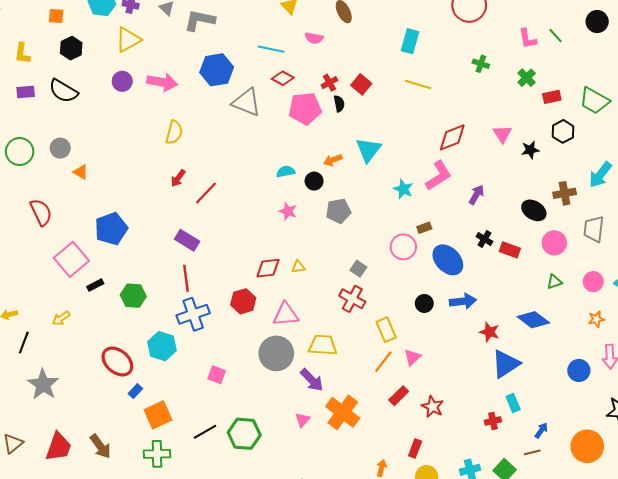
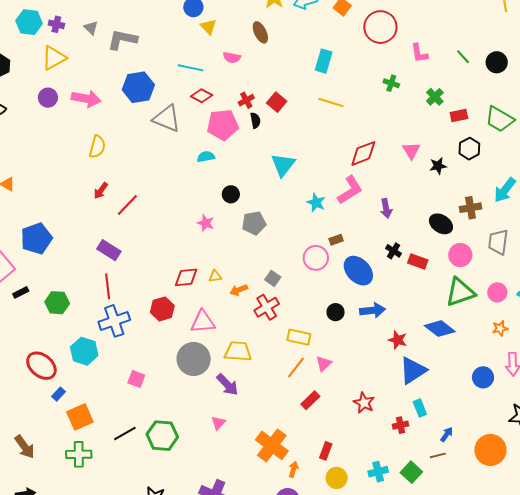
black circle: (597, 22) -> (497, 62), moved
pink L-shape: (528, 39) -> (419, 53), moved
orange arrow: (333, 160) -> (239, 290), moved
cyan semicircle: (286, 172) -> (206, 157), moved
purple arrow: (476, 195) -> (386, 208), turned 138
green triangle: (554, 282) -> (460, 292), size x2.0
red cross: (352, 299) -> (267, 307), turned 30
yellow rectangle: (386, 330) -> (299, 337), turned -55
red star: (433, 407) -> (364, 403), moved
orange cross: (343, 412) -> (272, 445), moved

